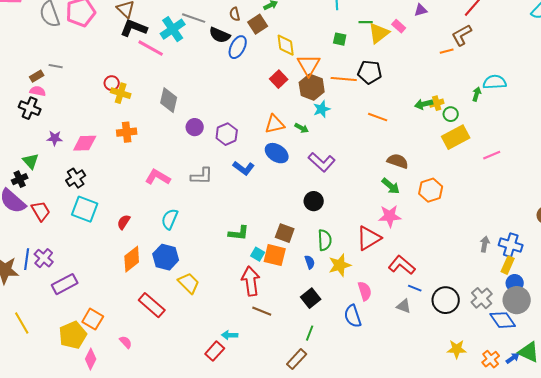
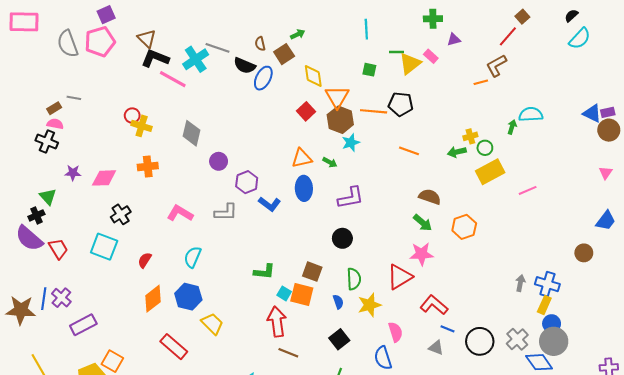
green arrow: (424, 104) -> (457, 152), moved
purple hexagon: (227, 134) -> (247, 182), moved
blue ellipse: (277, 153) -> (304, 188), turned 55
purple L-shape: (322, 162) -> (351, 198), turned -52
black cross: (76, 178) -> (121, 214), moved

